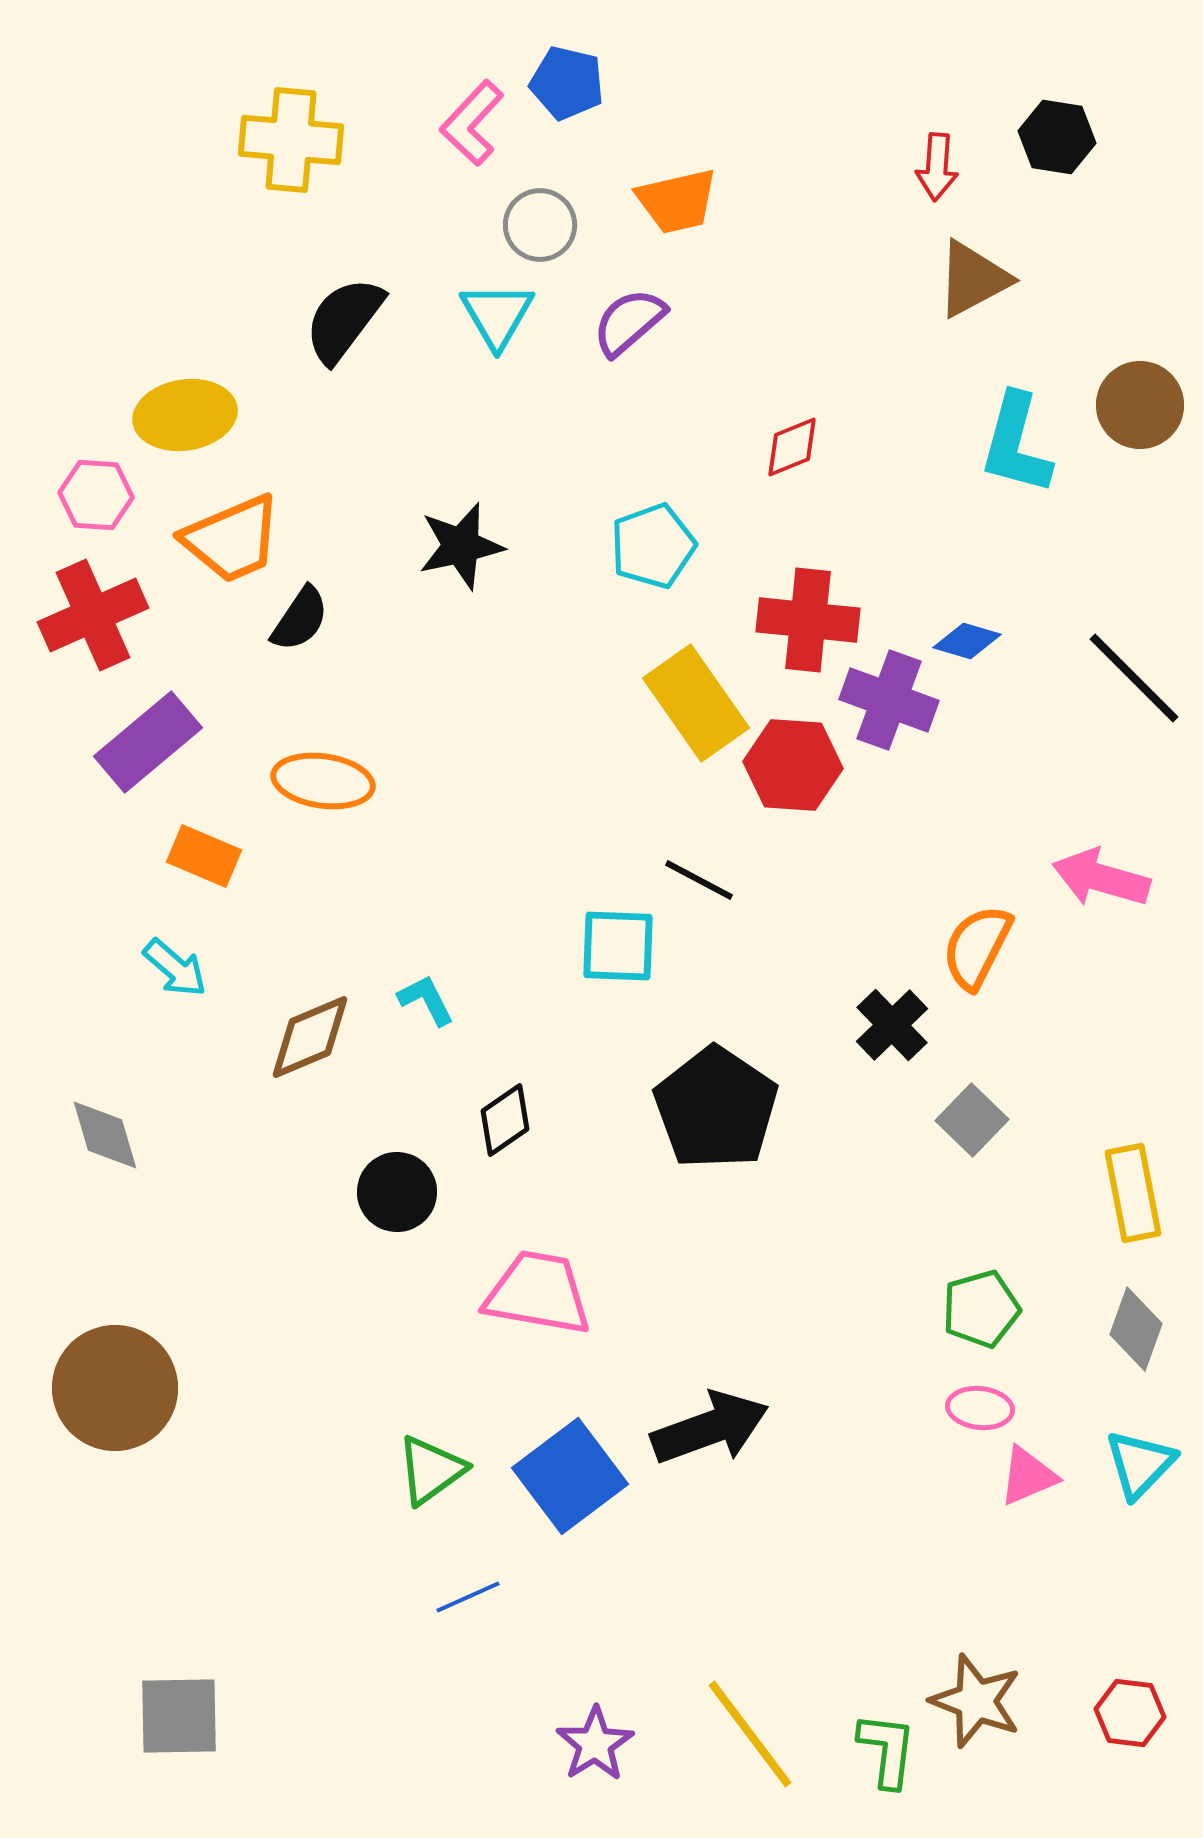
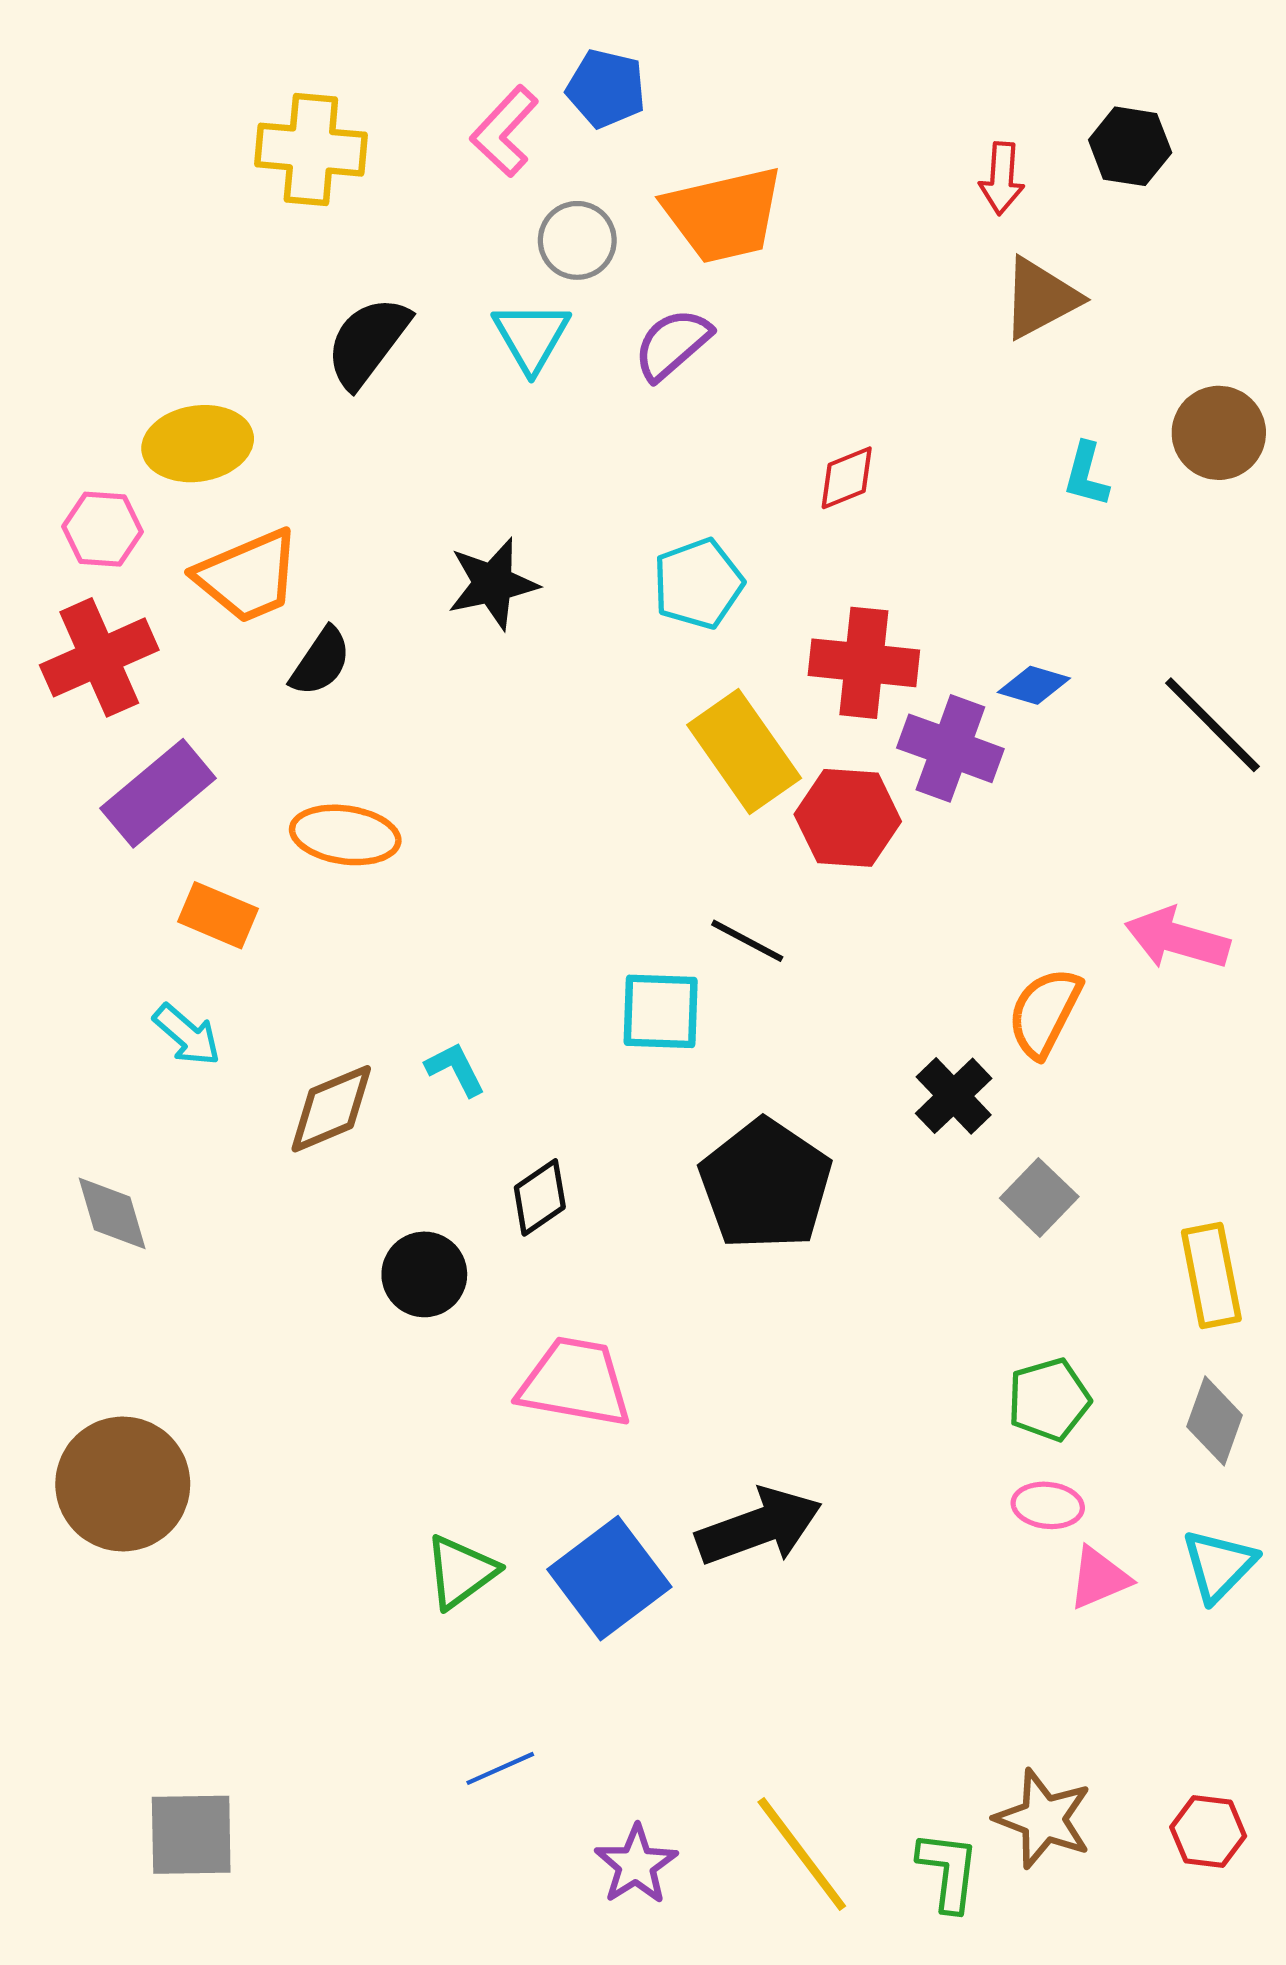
orange trapezoid: (677, 201) -> (724, 215), size x1.4
cyan L-shape: (1016, 444) -> (1086, 475), size x0.6
blue line: (468, 1597) -> (500, 1768), moved

